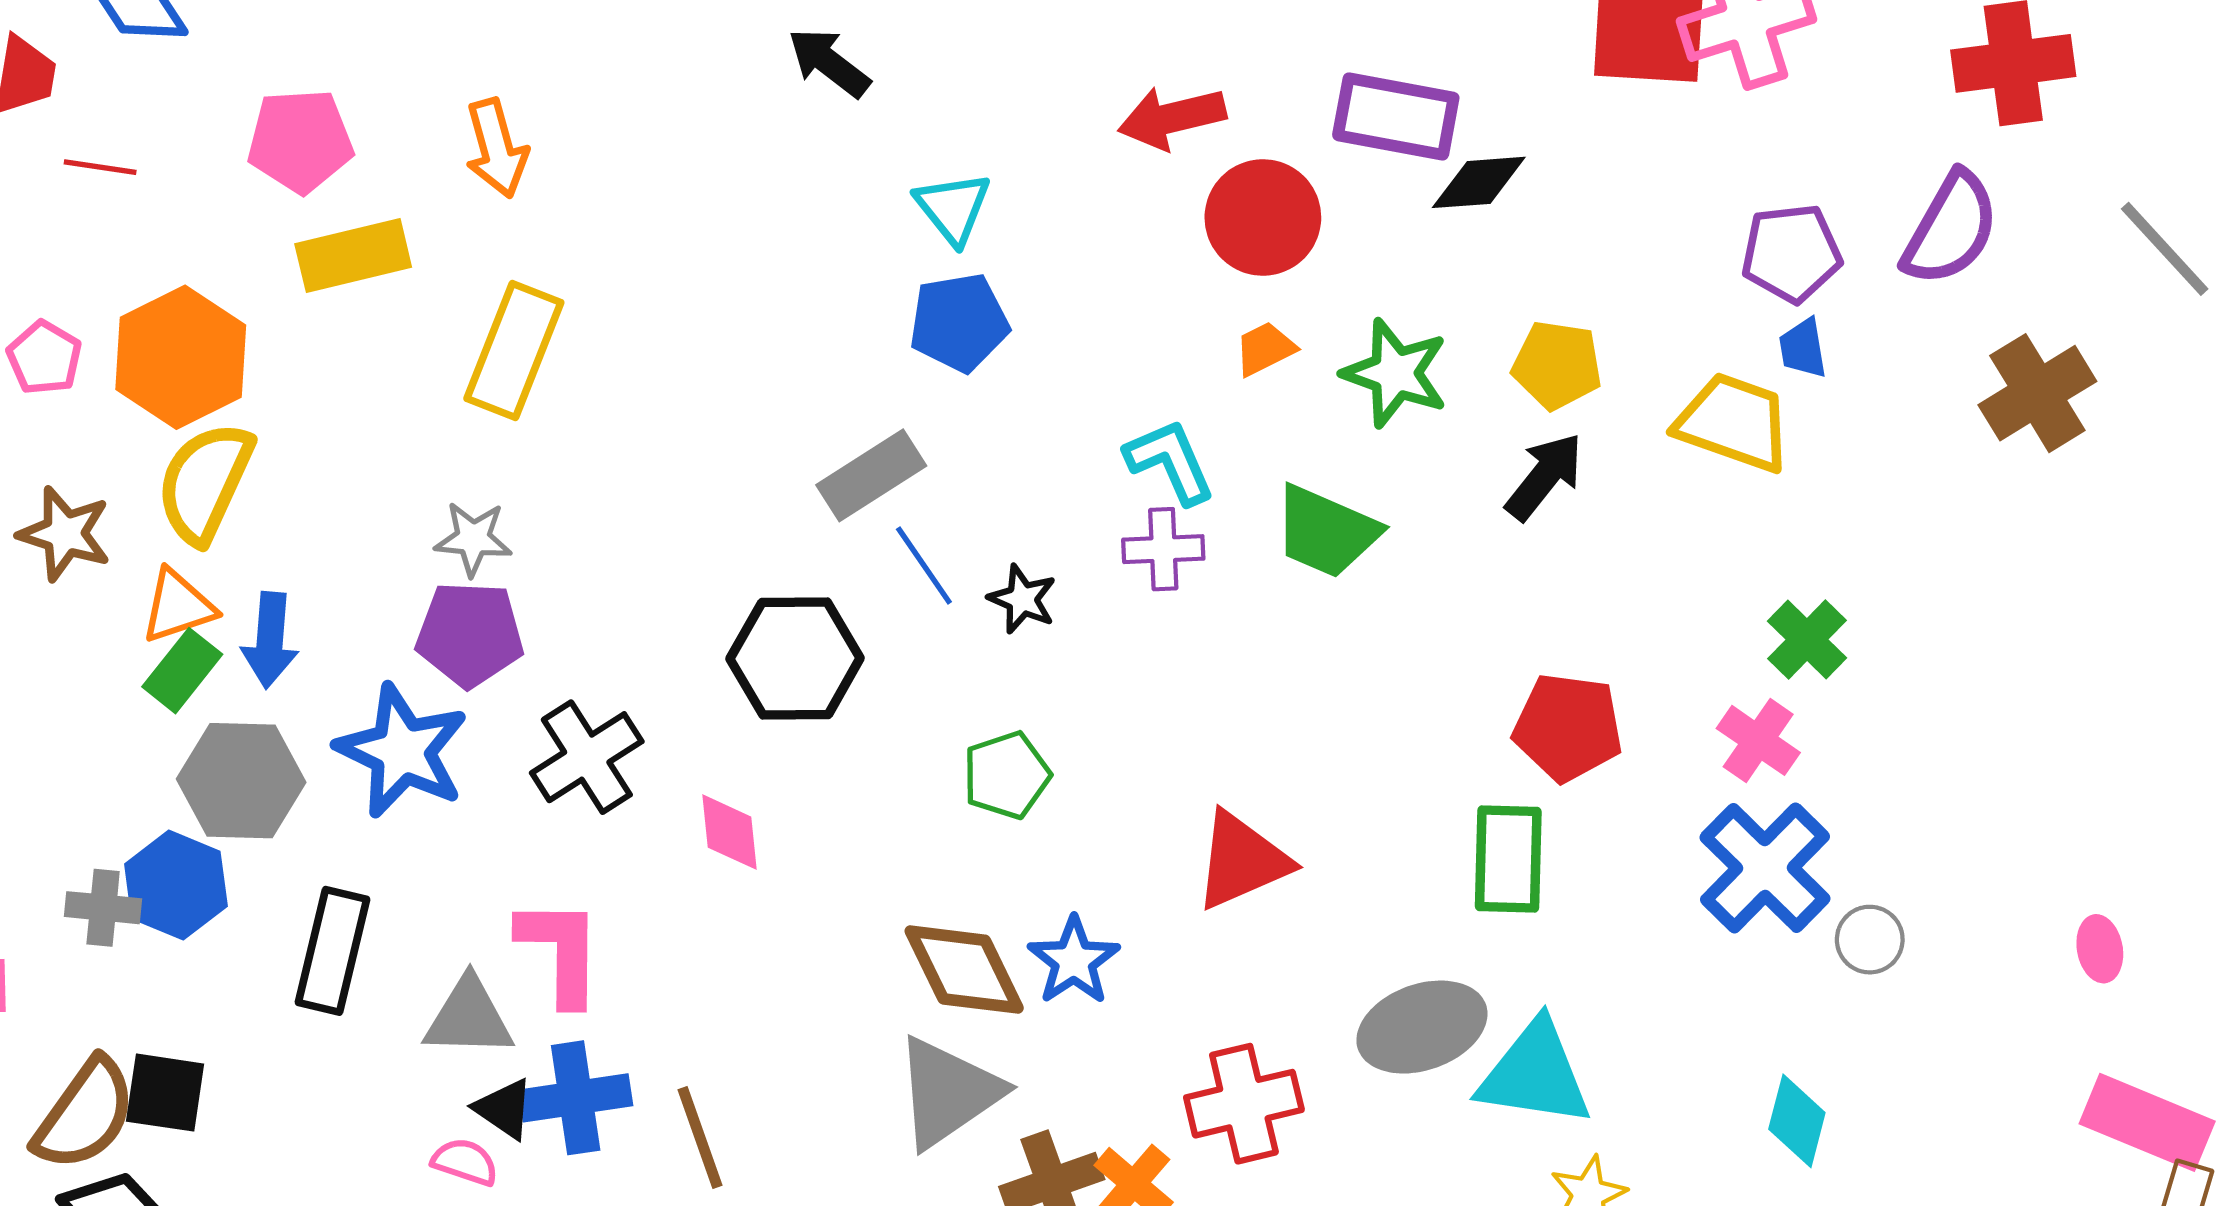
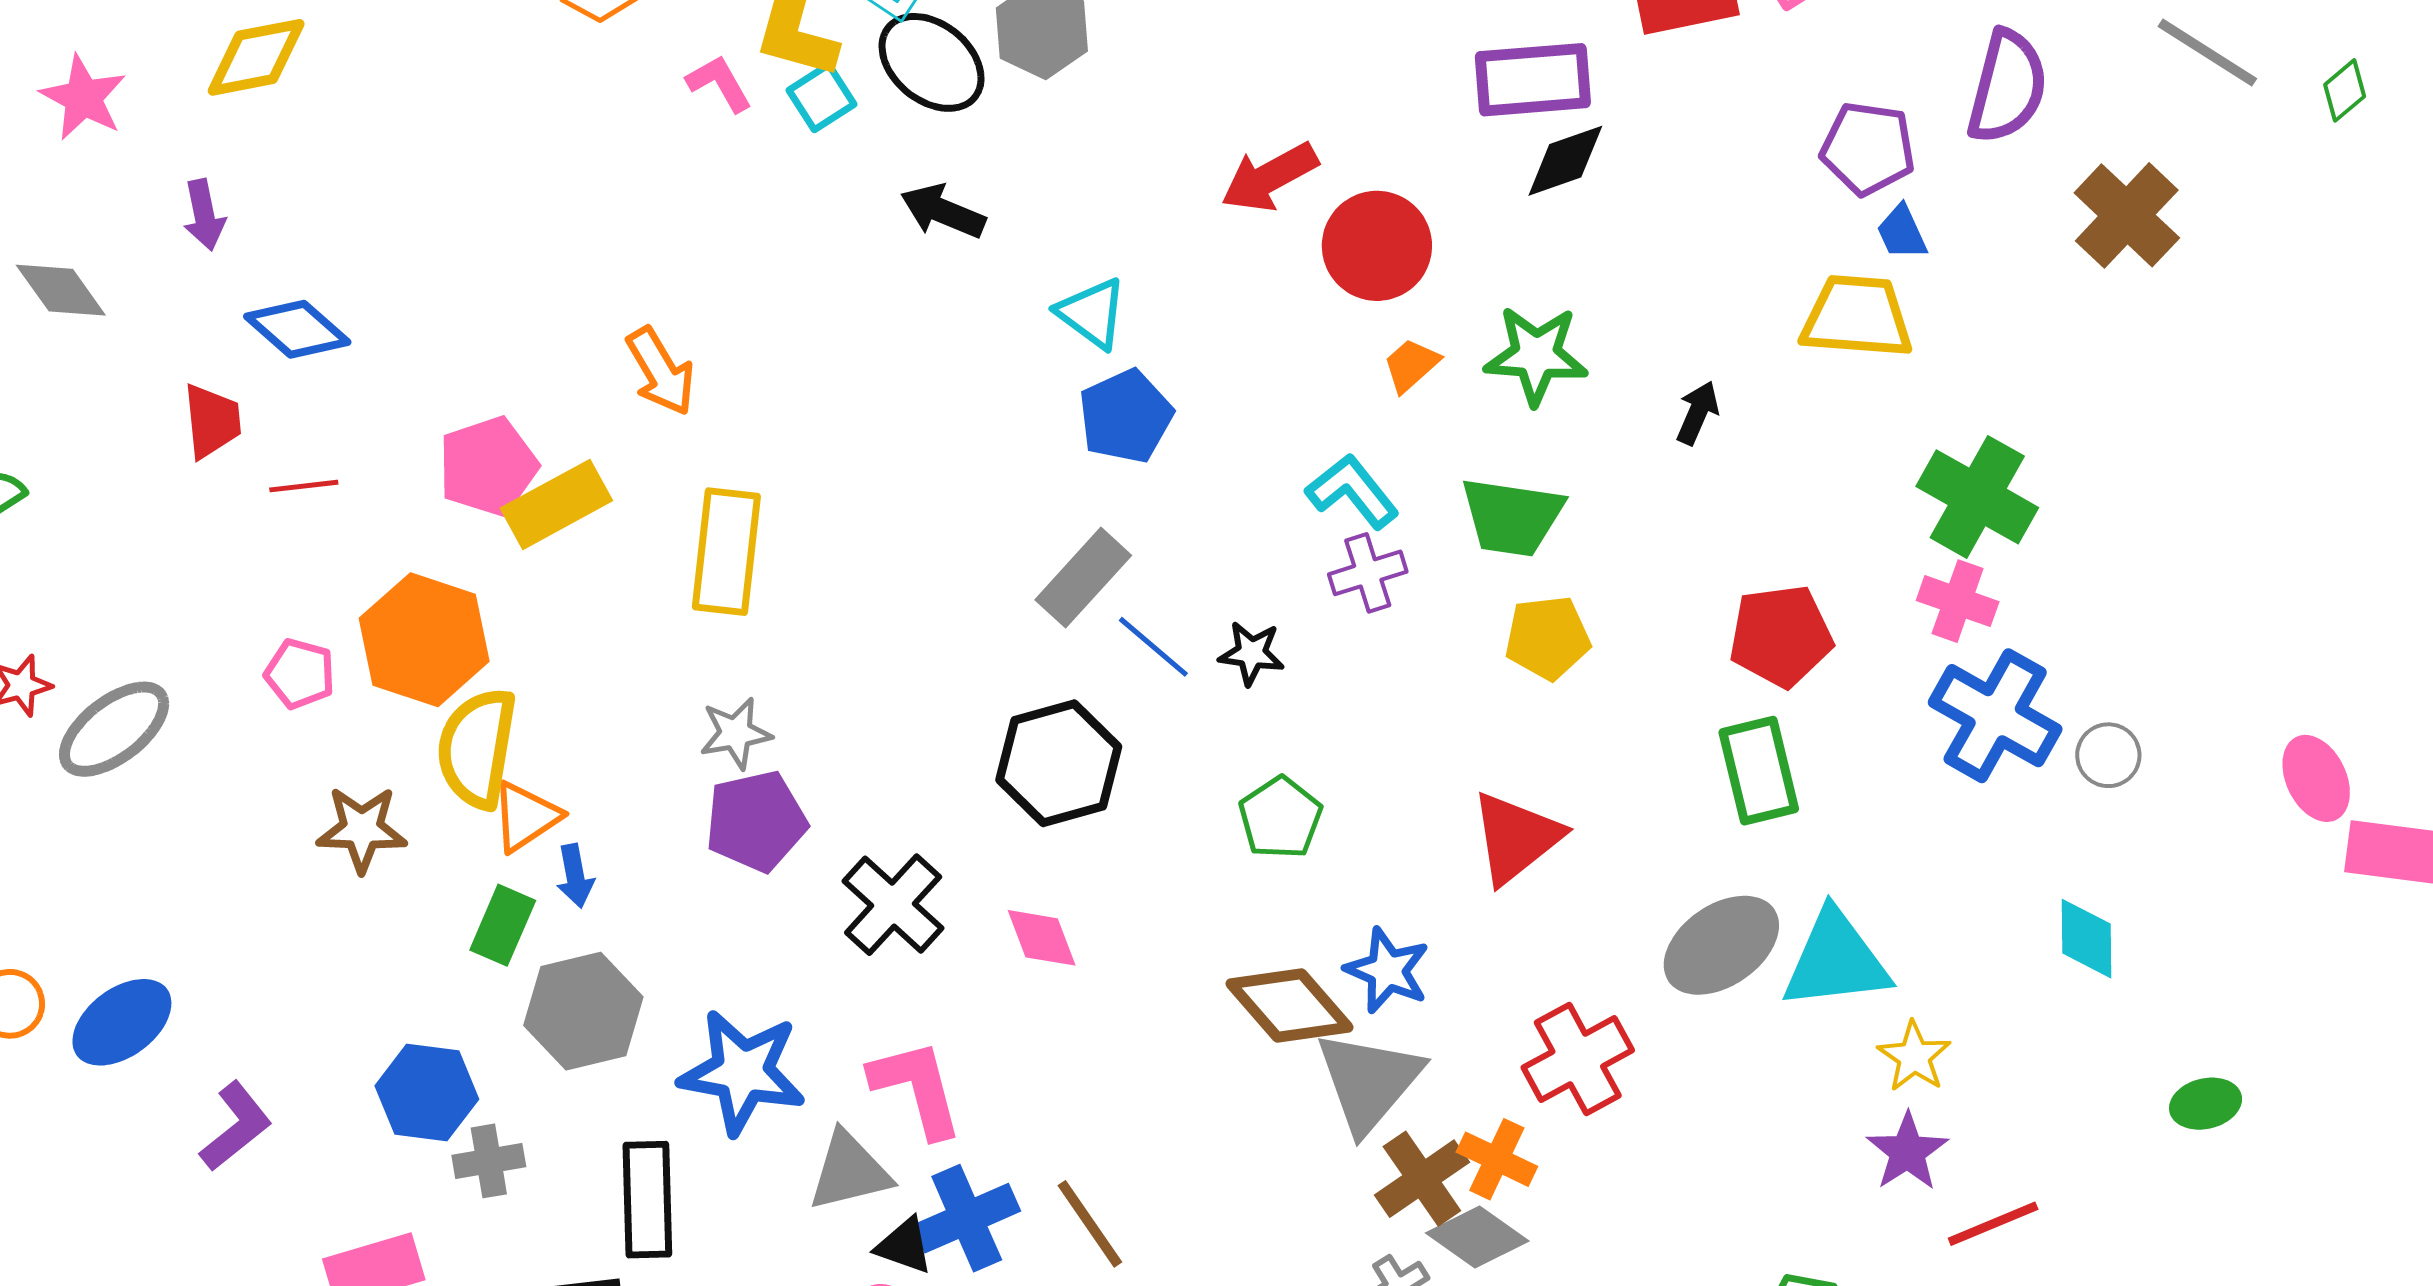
purple rectangle: (1396, 117) -> (1533, 80), moved
pink pentagon: (300, 141) -> (488, 466), moved
purple pentagon: (1791, 253) -> (1868, 148), turned 30
yellow pentagon: (1557, 365) -> (1547, 638), moved
black arrow: (1544, 476) -> (1698, 413), size x0.7
orange triangle: (178, 606) -> (526, 817), moved
blue arrow: (270, 640) -> (575, 876), size x0.7
green cross: (1807, 640) -> (1977, 497), size x1.5
blue star: (402, 751) -> (742, 1072), moved
blue hexagon: (176, 885) -> (427, 1092), moved
pink ellipse: (2100, 949) -> (2316, 778), moved, size x1.4
black rectangle: (333, 951) -> (647, 1200), moved
gray triangle: (948, 1092) -> (1369, 1081), moved

